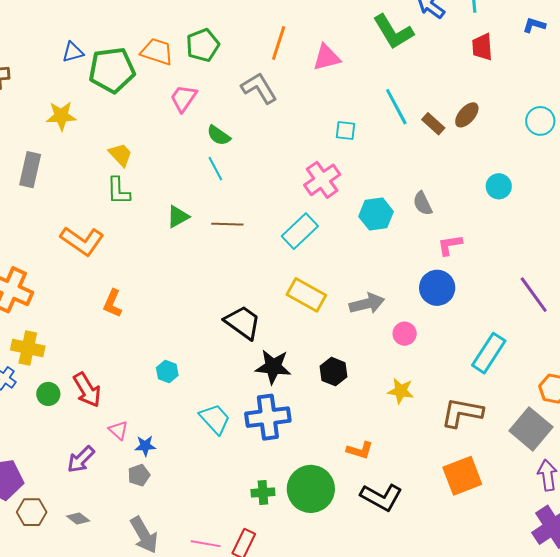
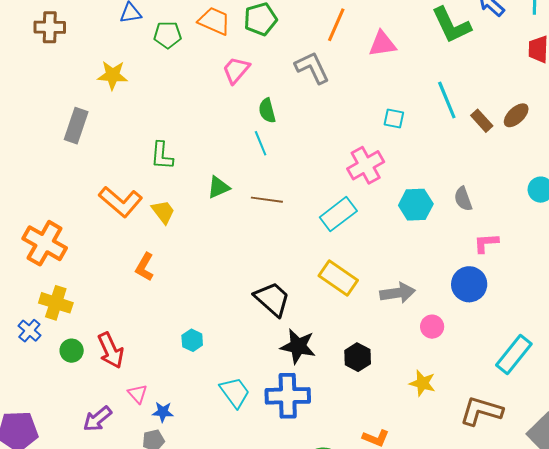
green pentagon: (112, 70) -> (168, 35), size x0.6
green semicircle: (219, 135) -> (267, 111), turned 35
yellow trapezoid: (120, 155) -> (163, 212), moved

